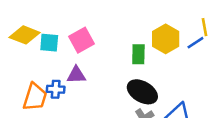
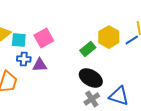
green rectangle: (138, 54) -> (88, 49), turned 49
blue cross: (56, 89) -> (24, 59), moved

